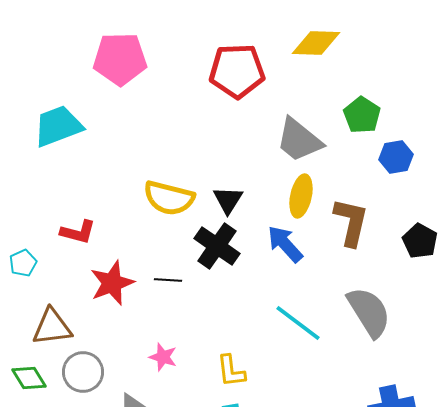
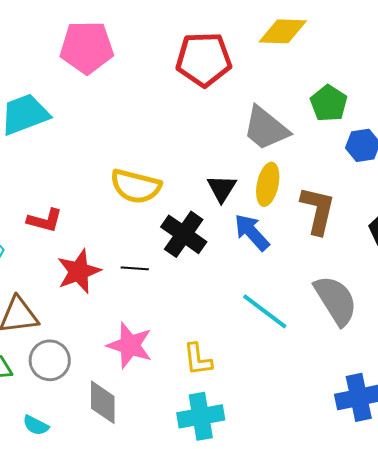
black triangle: (228, 200) -> (222, 188), moved
pink star: (163, 357) -> (130, 345), size x1.6

